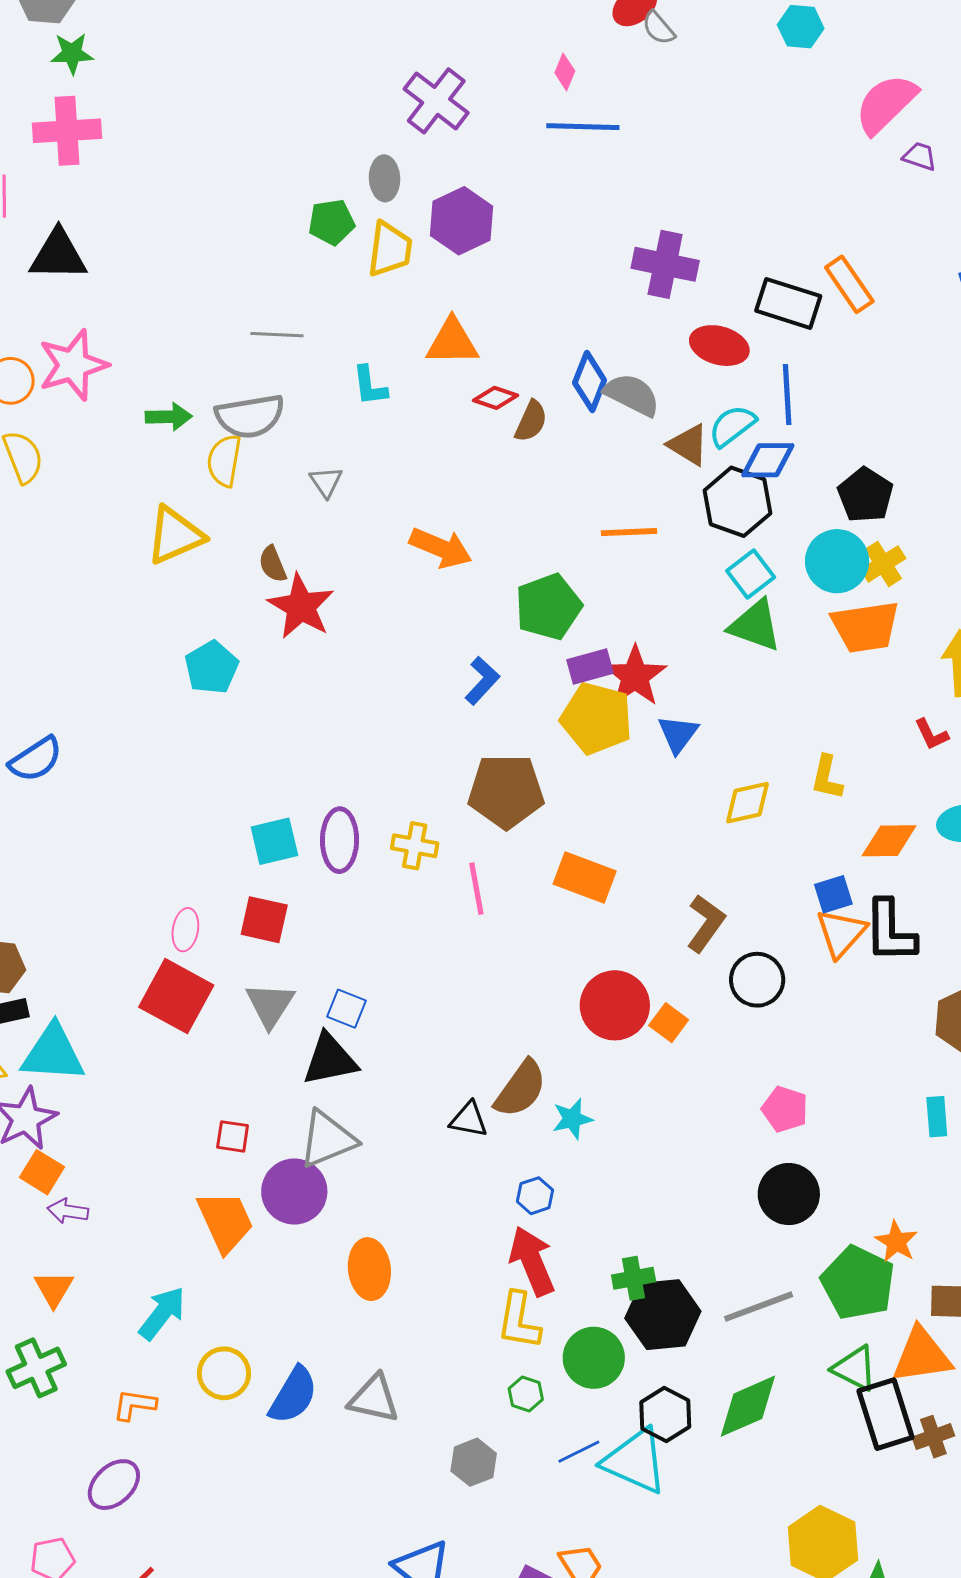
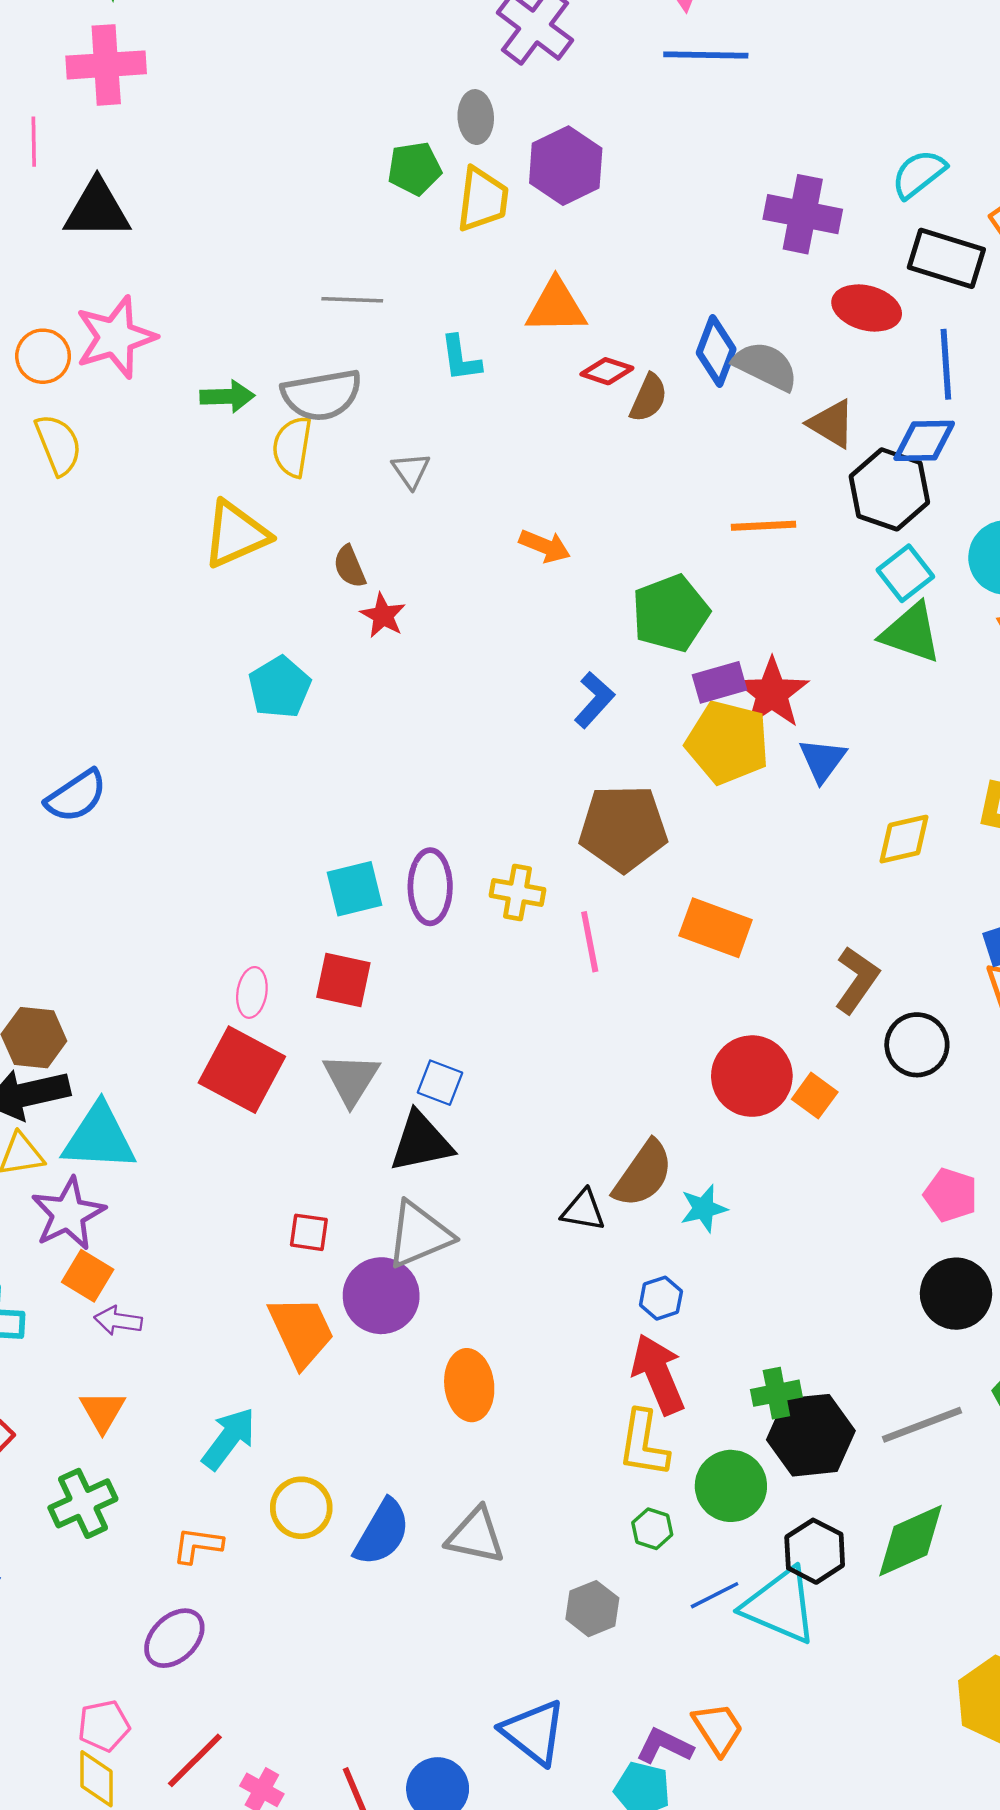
cyan semicircle: (732, 426) -> (919, 174), moved
orange arrow: (441, 548) -> (545, 546), size x0.7
red star: (301, 606) -> (383, 616), size x0.6

